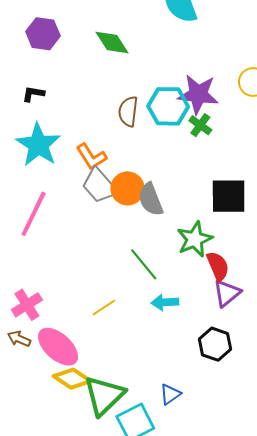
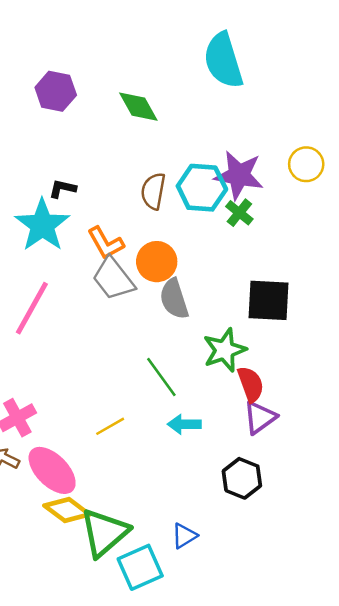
black L-shape: (33, 94) -> (62, 189), moved
orange circle: (127, 188) -> (157, 262), moved

